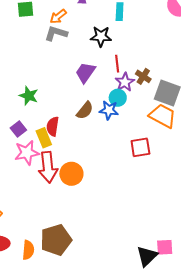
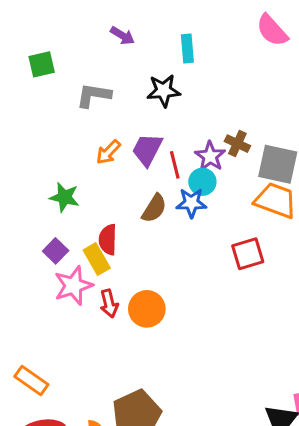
orange arrow: (58, 16) -> (108, 152), moved
red line: (117, 64) -> (175, 165), moved
red arrow: (48, 167) -> (109, 304), size x0.6

